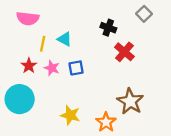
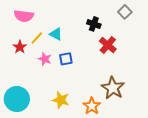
yellow line: (43, 44) -> (37, 38), turned 32
red star: (29, 66) -> (20, 47), moved
cyan circle: (20, 99) -> (17, 99), moved

